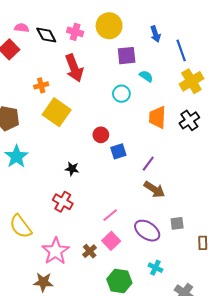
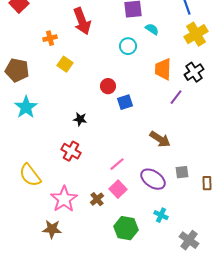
yellow square: (57, 112) -> (65, 64), size x0.6
purple line: (148, 164) -> (176, 97), moved
brown rectangle: (203, 243) -> (207, 183), moved

